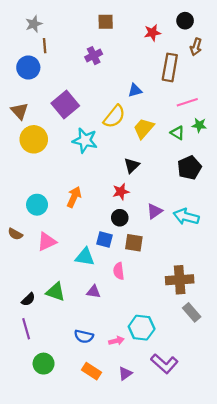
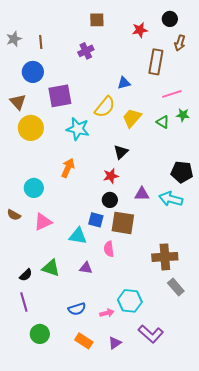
gray star: (34, 24) -> (14, 39), moved
blue circle: (28, 67) -> (33, 72), moved
purple square: (65, 105) -> (60, 96), turned 30
black pentagon: (189, 168) -> (182, 172), moved, turned 30
orange arrow: (74, 197) -> (68, 168), moved
purple triangle: (155, 211) -> (142, 194), turned 35
brown square: (134, 243) -> (123, 223), size x1.4
blue semicircle: (84, 336) -> (77, 309), turned -30

